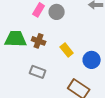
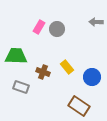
brown cross: (39, 41) -> (43, 72), moved
gray rectangle: (38, 72) -> (21, 87), moved

